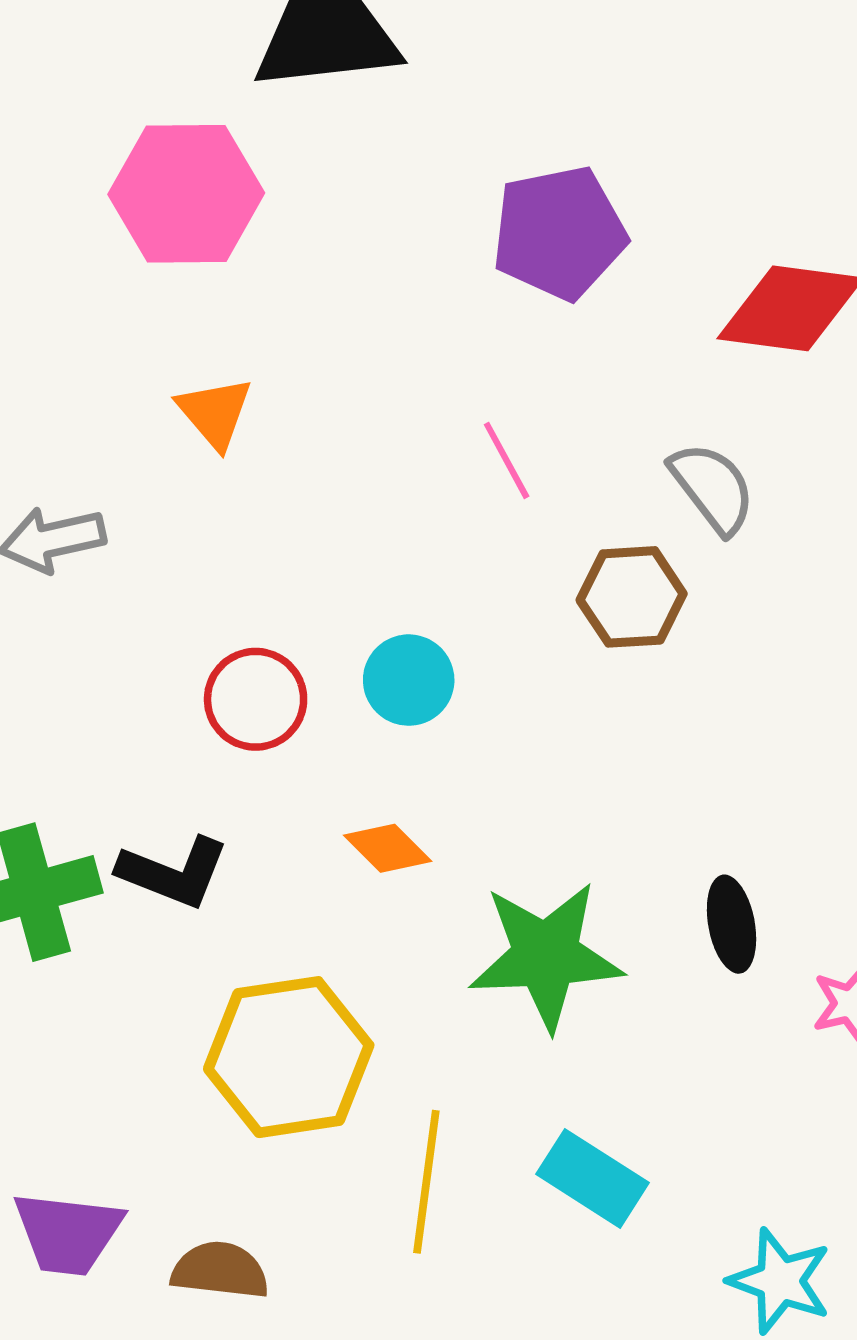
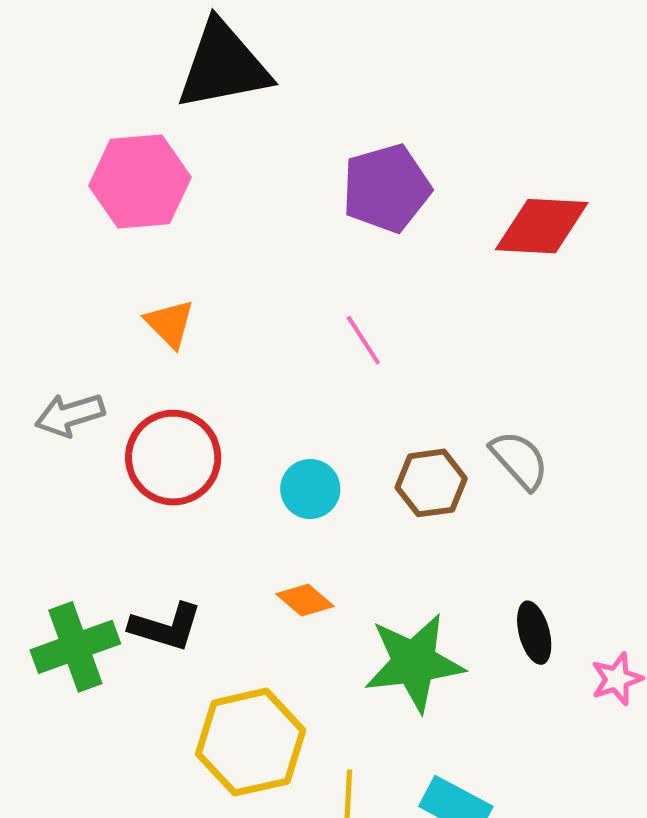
gray semicircle: (713, 488) -> (519, 460), moved
brown hexagon: (632, 597) -> (431, 483), moved
red circle: (256, 699) -> (173, 458), moved, size x1.4

